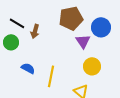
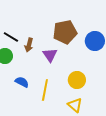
purple triangle: (83, 41) -> (50, 55), moved
yellow circle: (92, 66) -> (77, 80), moved

